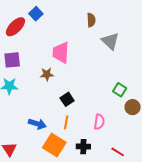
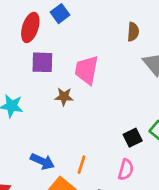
red ellipse: (15, 27) -> (30, 27), turned -35
purple square: (12, 60) -> (42, 62), moved
black square: (67, 99) -> (133, 138), moved

